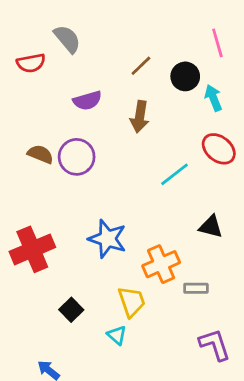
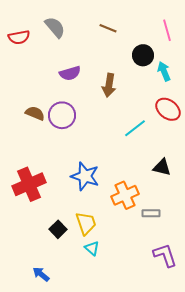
red semicircle: (31, 63) -> (19, 37), moved
brown line: (141, 66) -> (108, 28), moved, turned 66
yellow trapezoid: (132, 302) -> (86, 223), moved

